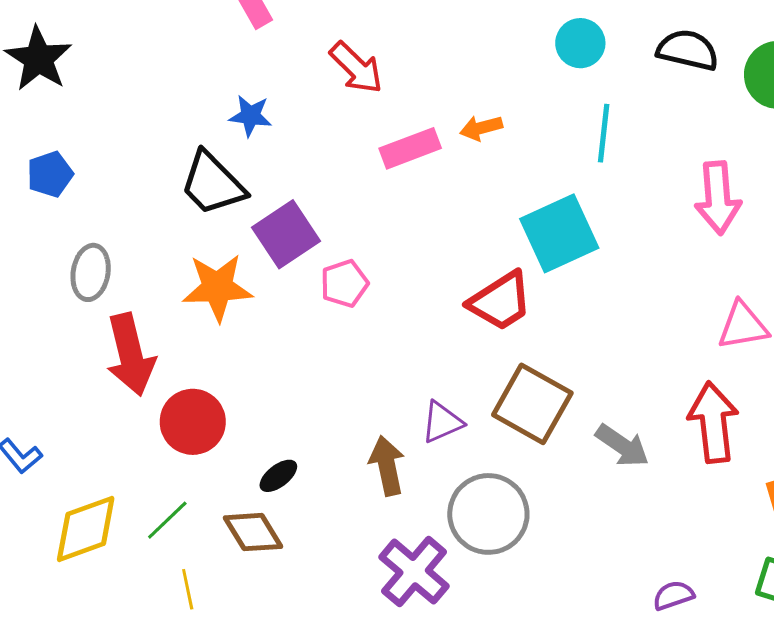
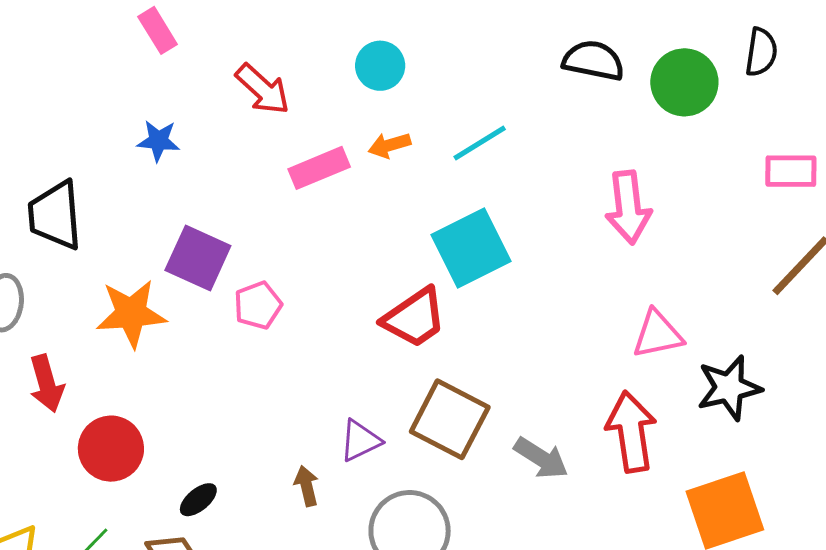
cyan circle: (580, 43) -> (380, 66), moved
cyan line: (604, 133) -> (480, 143), moved, turned 54
black trapezoid: (213, 184) -> (55, 215), moved, turned 42
purple square: (286, 234) -> (198, 258), turned -30
red arrow: (131, 355) -> (47, 384), size x0.7
brown arrow: (387, 466) -> (307, 486), size x0.7

